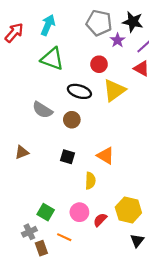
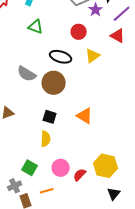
green triangle: (52, 59) -> (36, 27), size x0.7
yellow triangle: (114, 90) -> (93, 56), size x0.7
brown circle: (72, 120) -> (54, 83), size x1.5
yellow semicircle: (90, 181) -> (46, 139), moved
orange line: (64, 237) -> (47, 191), turned -40

